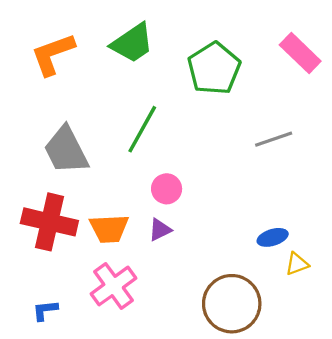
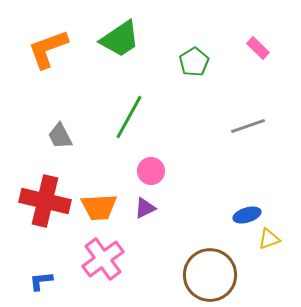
pink rectangle: (300, 53) -> (258, 48), moved, size x0.6
green pentagon: (214, 68) -> (194, 62), size x0.6
gray trapezoid: (66, 150) -> (60, 136), size x0.6

